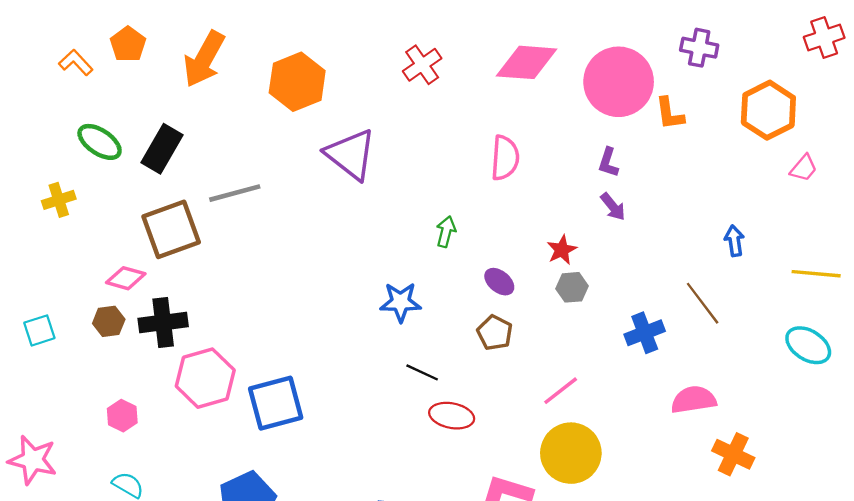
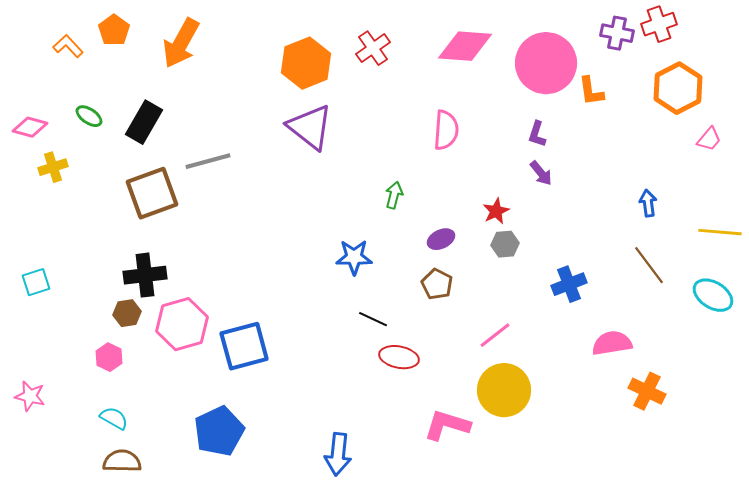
red cross: (824, 37) -> (659, 24), moved
orange hexagon: (297, 82) -> (306, 63), moved
green ellipse: (100, 142) -> (89, 116), size x0.7
pink diamond: (126, 278) -> (30, 127), moved
purple ellipse: (499, 282) -> (441, 239), turned -64
brown line: (703, 303) -> (649, 265), moved
brown hexagon: (109, 321) -> (127, 313), moved
pink star: (33, 460) -> (30, 396), size x0.7

